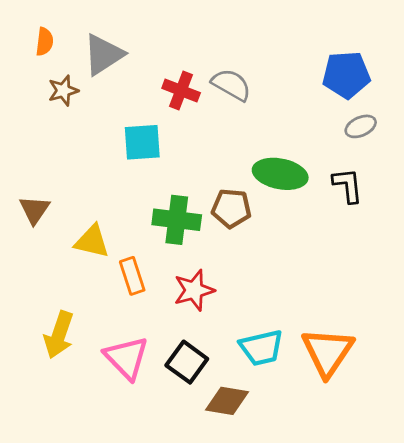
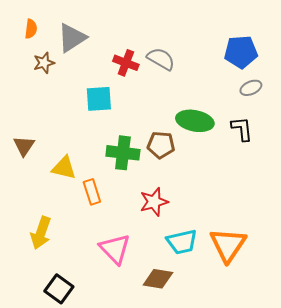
red star: (194, 290) -> (154, 202), moved
pink triangle: (126, 358) -> (115, 249), moved
black square: (187, 362) -> (59, 289), moved

